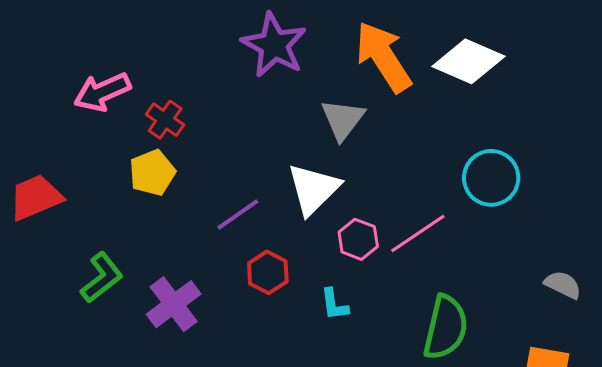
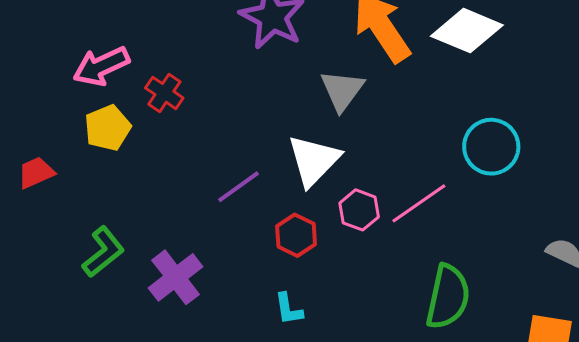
yellow pentagon: (152, 173) -> (108, 128), moved
red trapezoid: (36, 197) -> (36, 173), size x0.7
red hexagon: (268, 272) -> (296, 235), moved
cyan L-shape: (334, 304) -> (289, 309), moved

